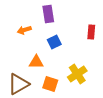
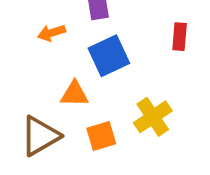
blue square: (54, 42) -> (109, 56), size x1.5
orange square: (50, 84) -> (101, 136), turned -35

